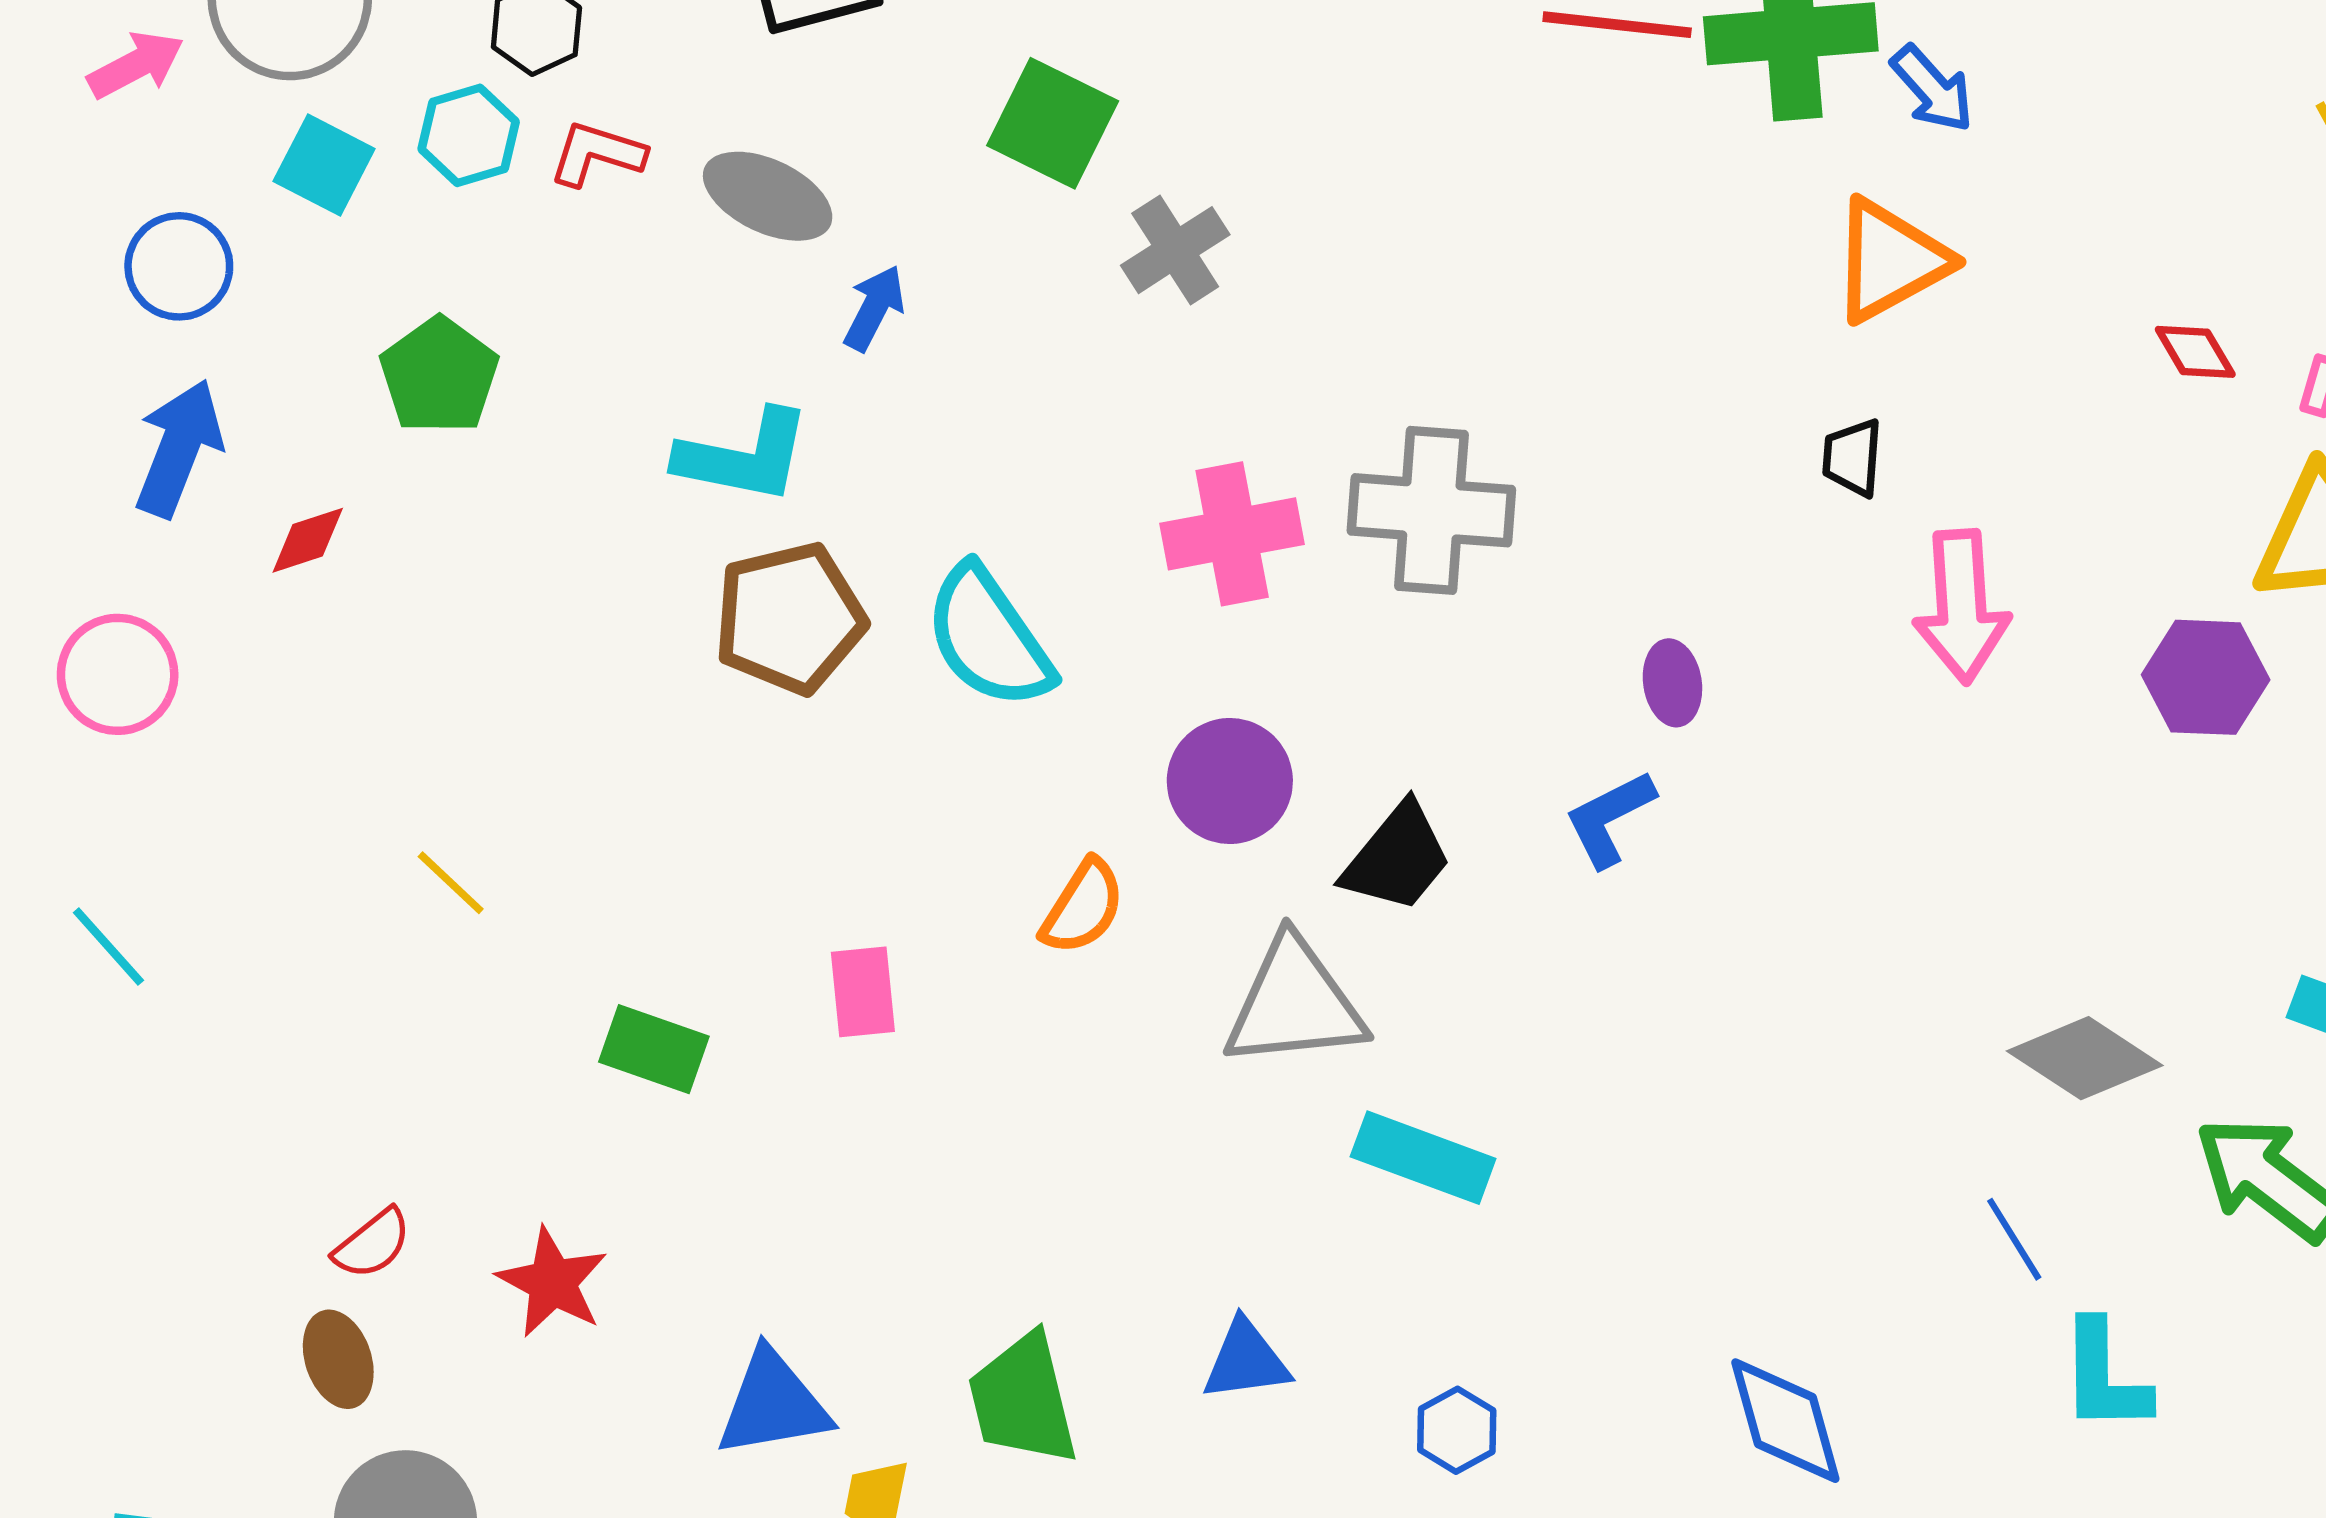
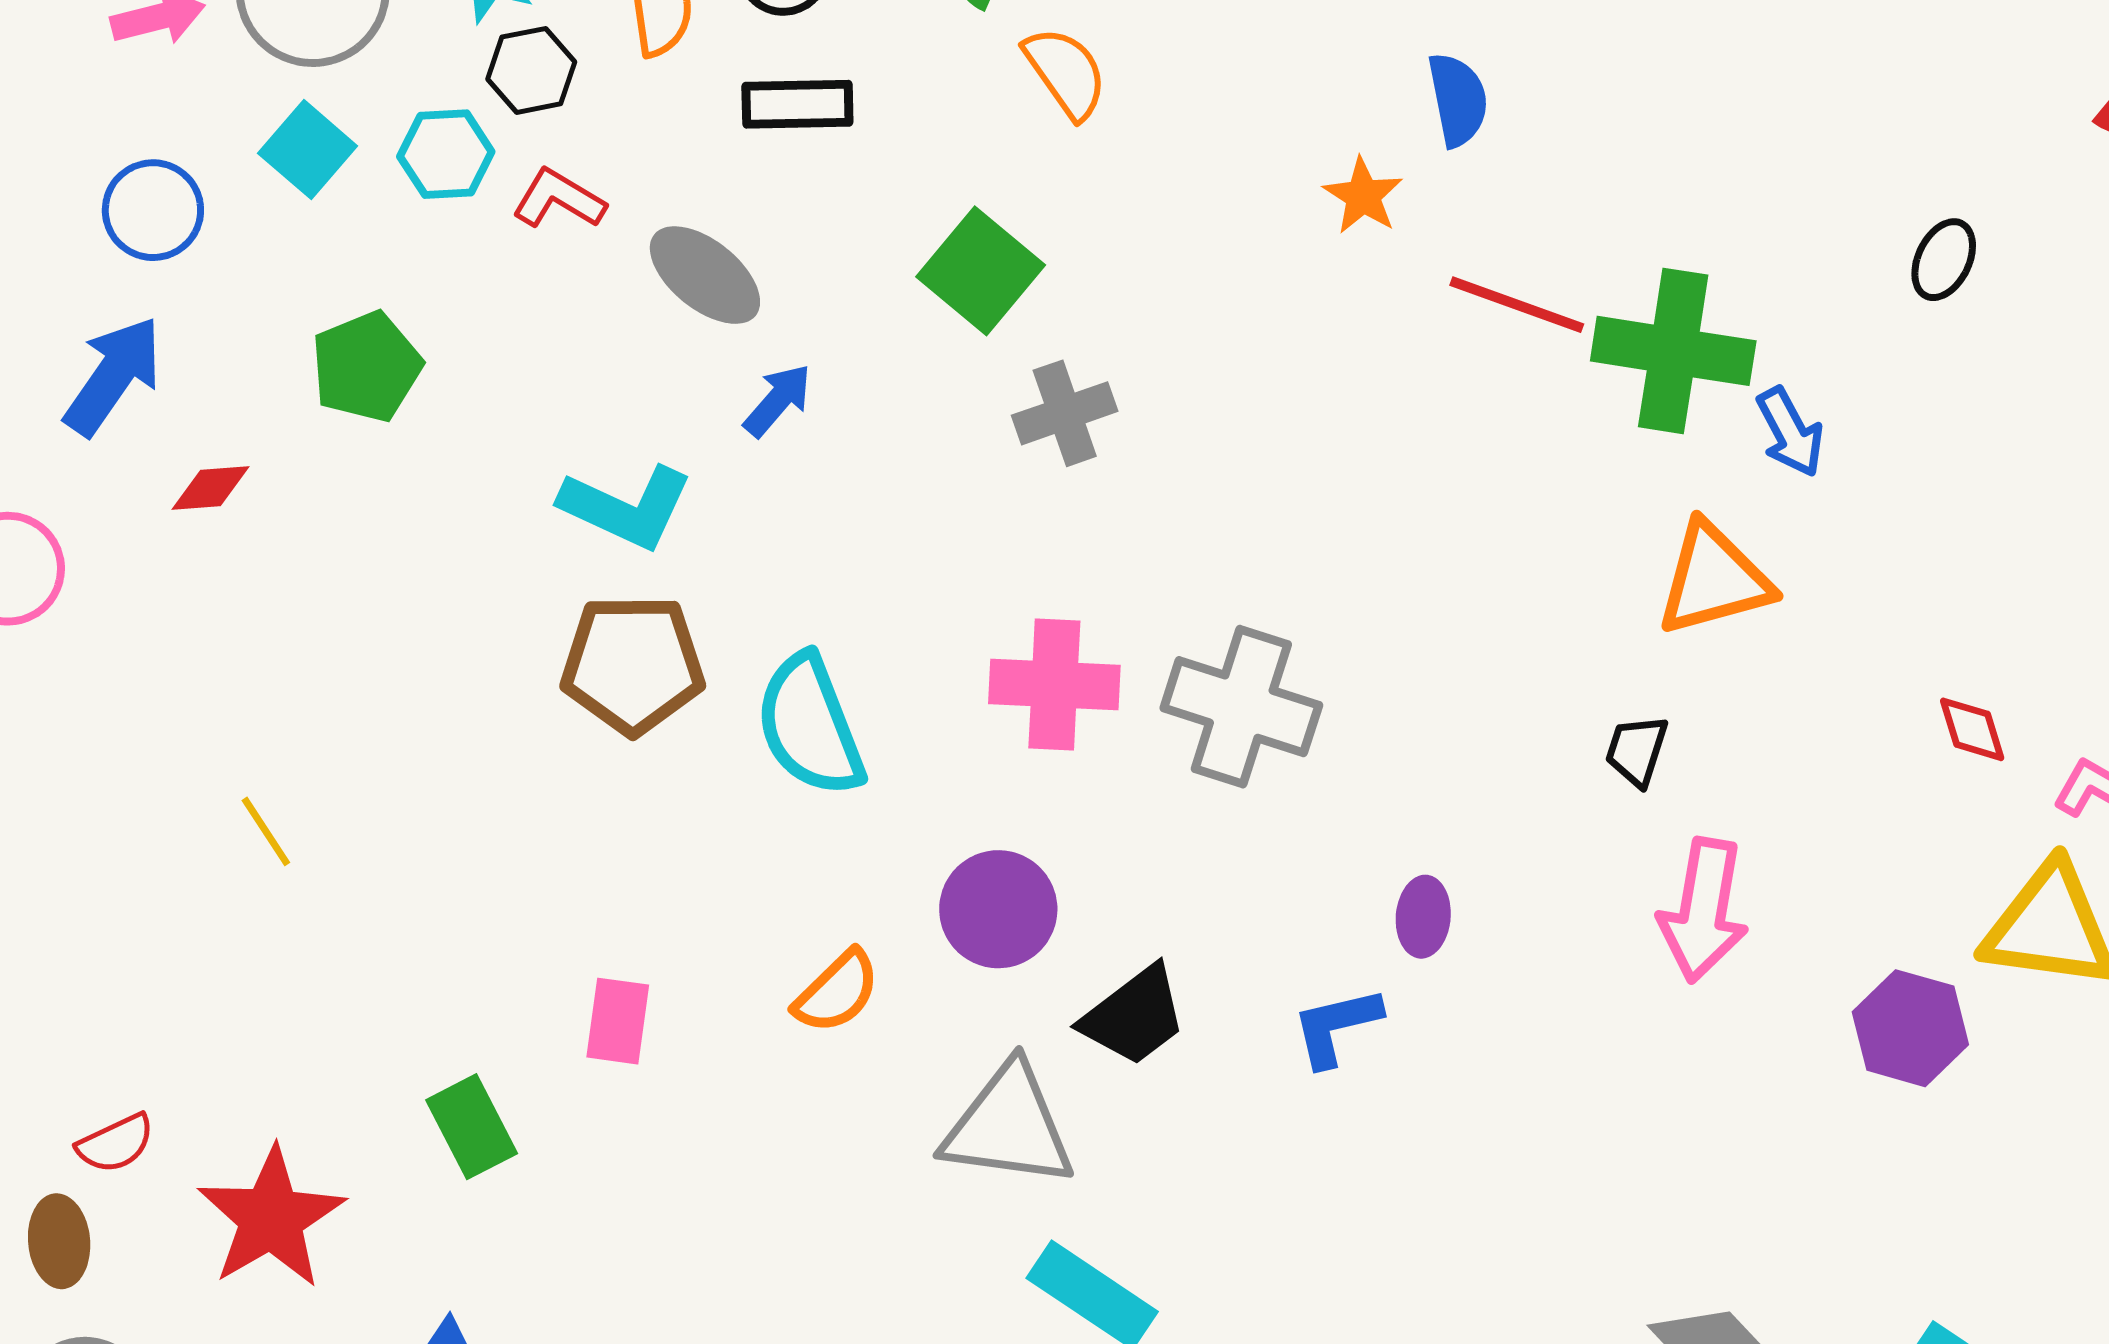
green rectangle: (654, 1049) -> (472, 1127), moved, turned 30
red star: (552, 1282) -> (271, 1218), size x1.4

